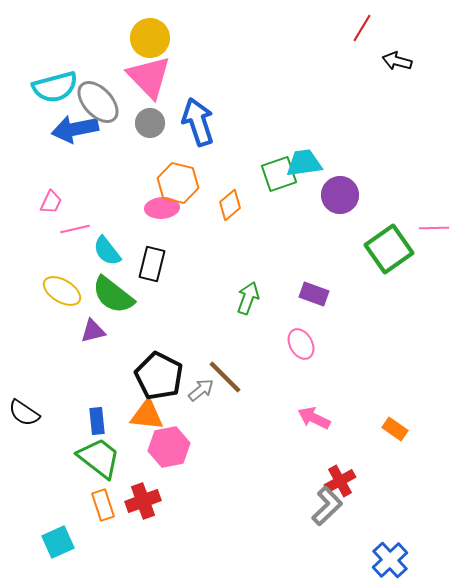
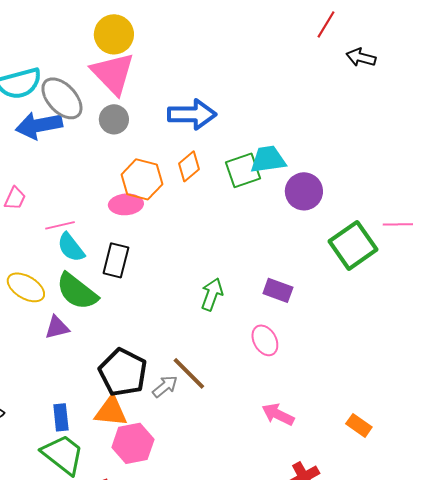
blue arrow: (198, 122) -> (192, 114), moved, turned 108
orange diamond: (230, 205) -> (189, 166), moved
pink line: (75, 229) -> (60, 225), moved

